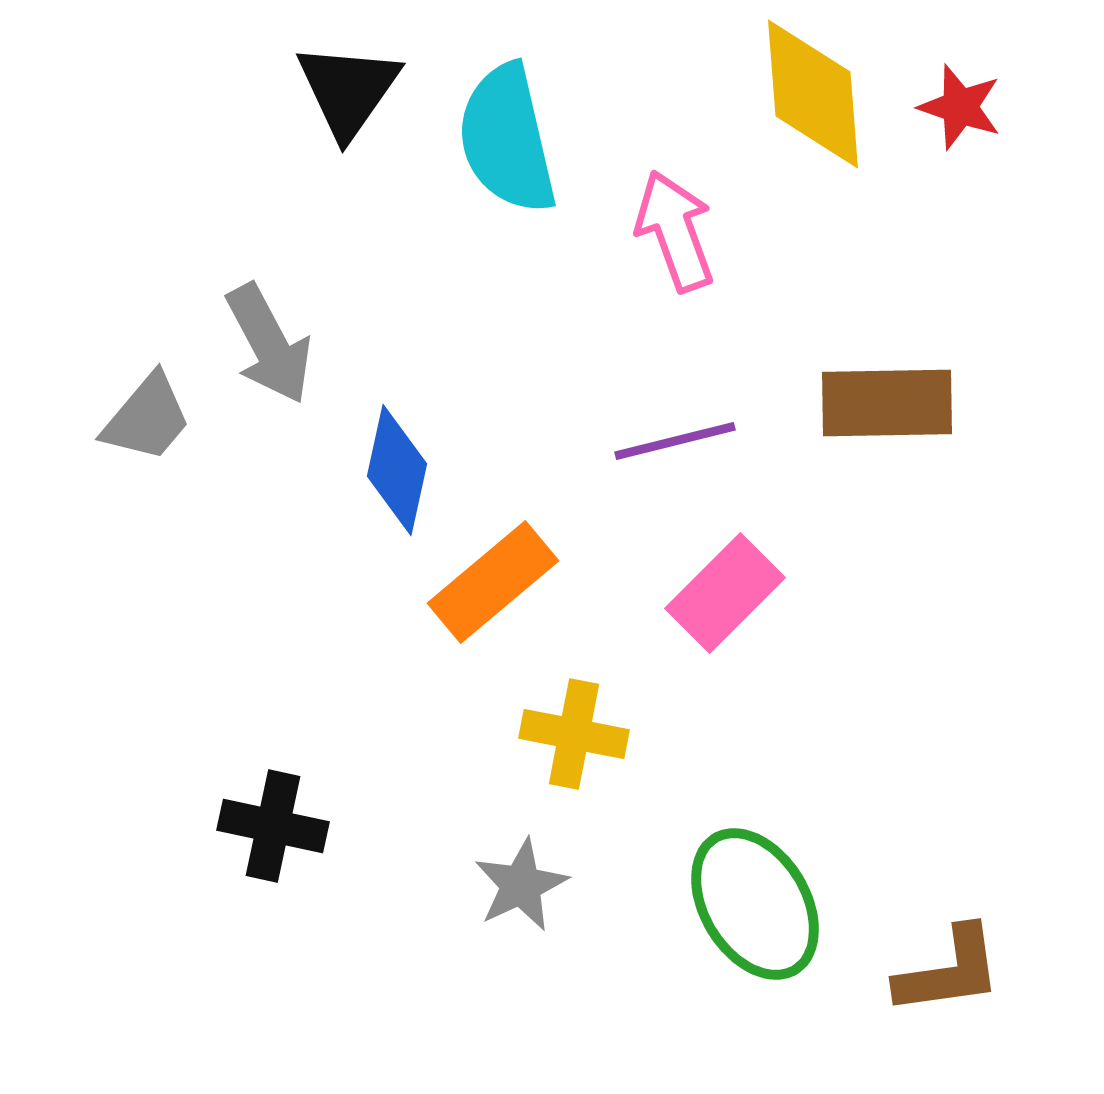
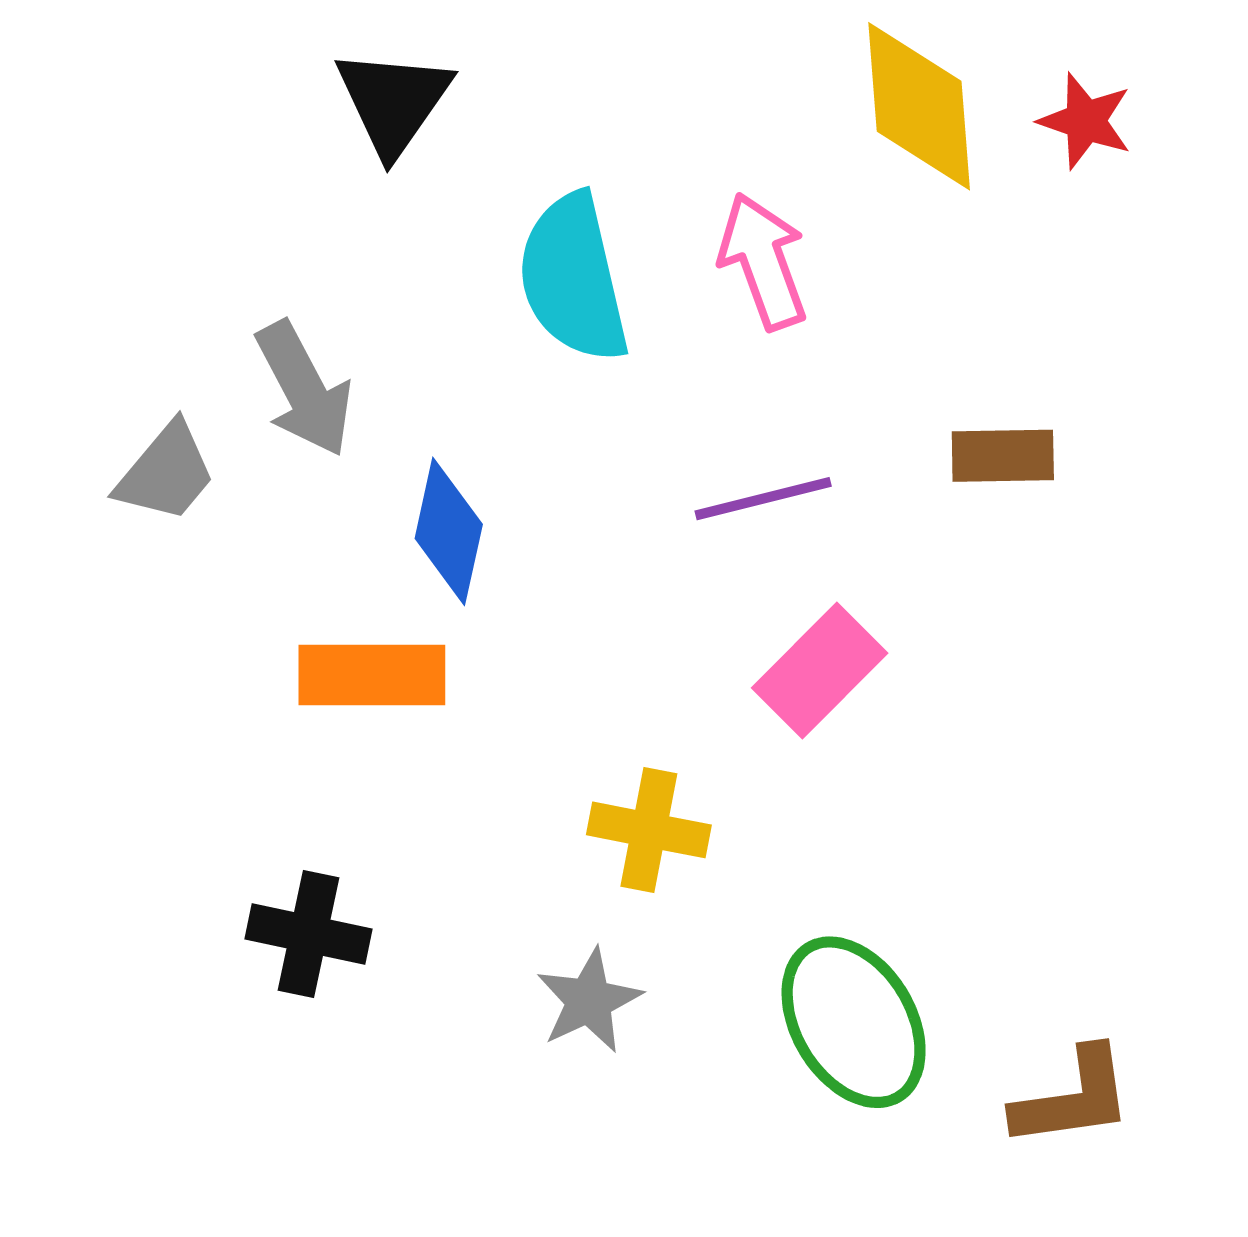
cyan semicircle: (507, 139) -> (573, 278), moved
brown rectangle: (887, 403) -> (1003, 456), size x0.7
orange rectangle: (493, 582) -> (372, 675), moved, turned 40

